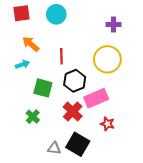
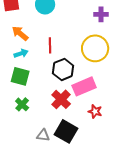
cyan arrow: (23, 64) -> (21, 53), moved
green square: (43, 88) -> (20, 76), moved

